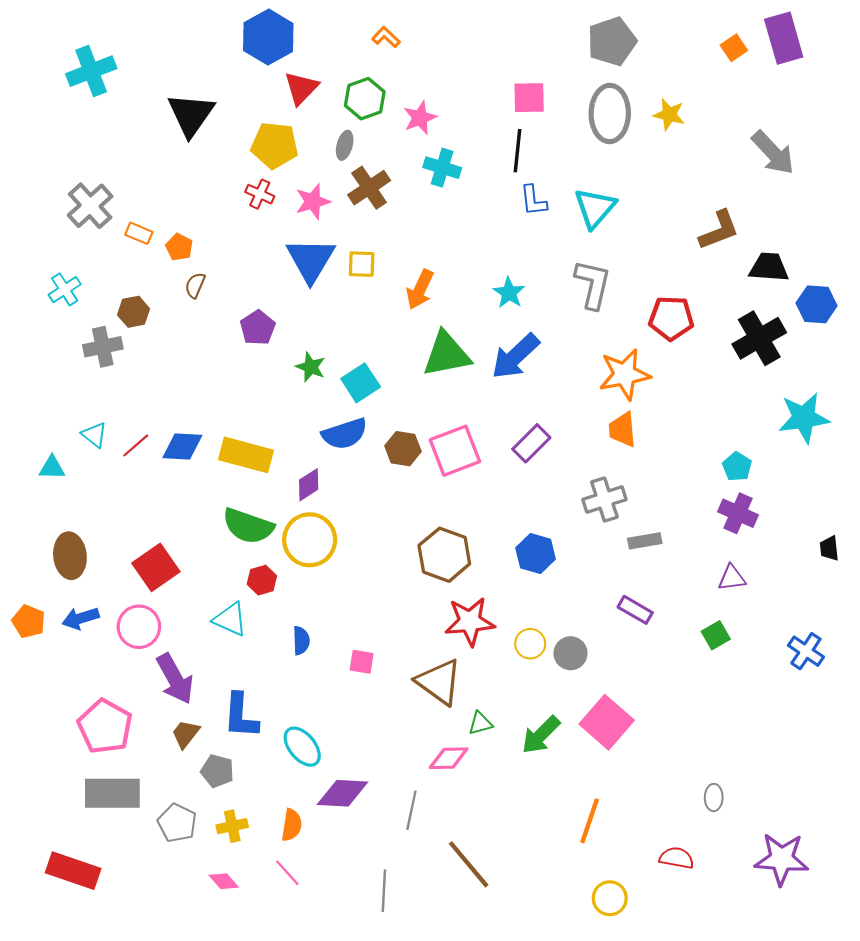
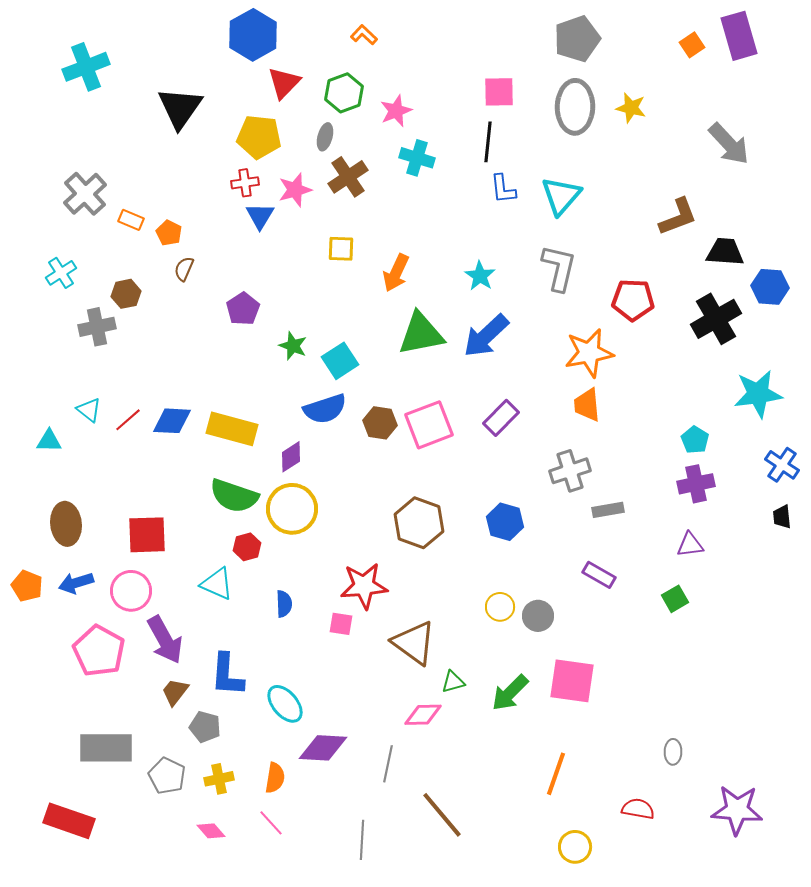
red cross: (260, 194) -> (245, 183), turned -32
blue triangle: (311, 260) -> (260, 216), moved, size x0.6
purple cross: (738, 513) -> (696, 484), turned -36
red square: (156, 567) -> (147, 535), turned 33
red star: (470, 621) -> (364, 586), moved
blue cross: (806, 651) -> (782, 465), moved
pink square: (607, 722) -> (572, 681), turned -33
pink pentagon: (105, 726) -> (99, 651), moved

